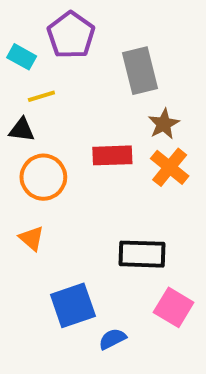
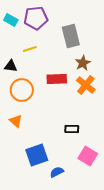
purple pentagon: (71, 35) -> (36, 18), turned 30
cyan rectangle: (22, 57) -> (11, 20), moved
yellow line: (41, 96) -> (30, 49), moved
black rectangle: (142, 254) -> (72, 129), size x0.6

